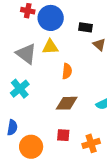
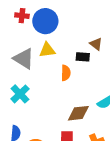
black rectangle: (86, 27) -> (83, 57), moved
brown diamond: (67, 103) -> (78, 113), moved

